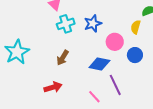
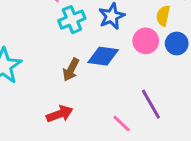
yellow semicircle: (136, 27) -> (163, 16), moved
blue circle: (135, 55) -> (177, 44), moved
blue diamond: (99, 64) -> (103, 56), moved

